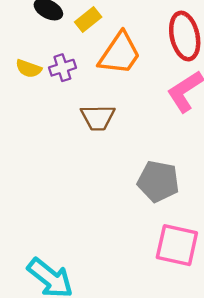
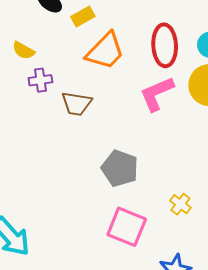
purple cross: (62, 68) -> (40, 80), moved

